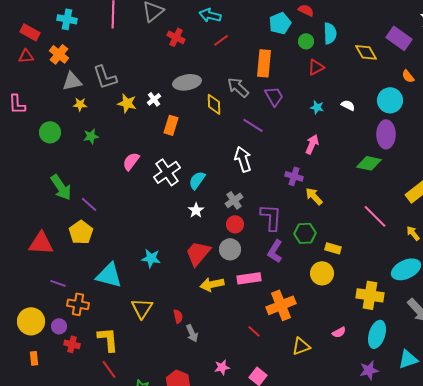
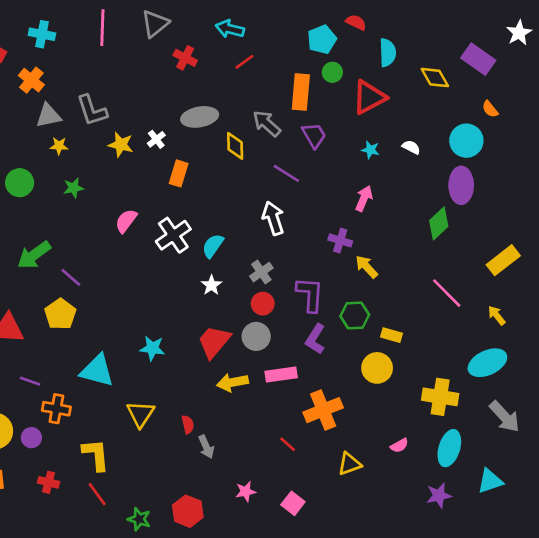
green circle: (306, 41) -> (332, 72), moved
red triangle: (316, 67) -> (369, 97), size x1.6
green diamond: (369, 163) -> (439, 223), turned -55
green arrow: (61, 187) -> (34, 255), turned 88
red cross: (72, 344) -> (48, 482), moved

